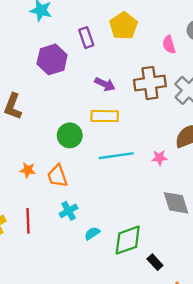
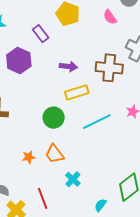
brown cross: (150, 83) -> (109, 68), moved, turned 32
cyan semicircle: (92, 233) -> (100, 205), moved

